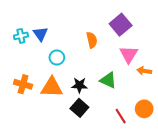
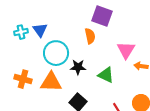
purple square: (121, 25) -> (102, 16), moved, turned -30
cyan circle: (57, 58) -> (56, 53), size x1.6
black star: (79, 85) -> (78, 67), moved

